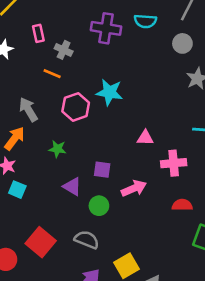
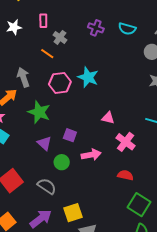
purple cross: (106, 28) -> (96, 28), size x0.7
green star: (57, 149) -> (39, 112), size x1.6
pink cross: (174, 163) -> (126, 142), turned 30

